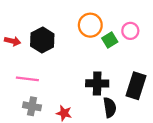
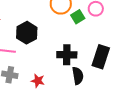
black hexagon: (42, 40) -> (27, 33), moved

